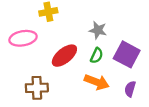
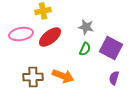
red ellipse: (64, 56) -> (50, 37), moved
orange arrow: (97, 82) -> (63, 76), moved

